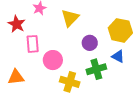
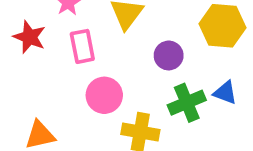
pink rectangle: (33, 44) -> (82, 46), moved
blue triangle: (118, 56) -> (225, 93), moved

